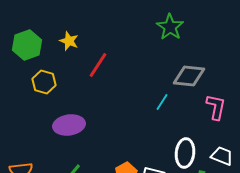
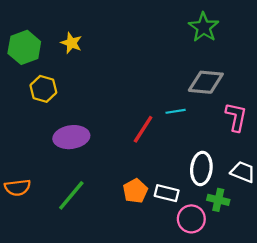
green star: (170, 27) -> (204, 27), moved
red line: (98, 65) -> (143, 129), moved
cyan line: (162, 102) -> (176, 111), turned 48

